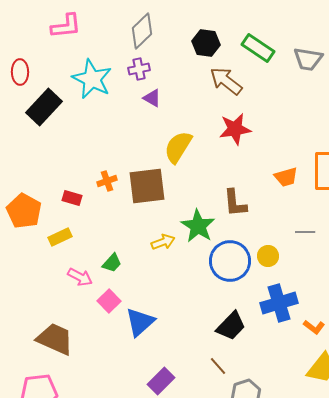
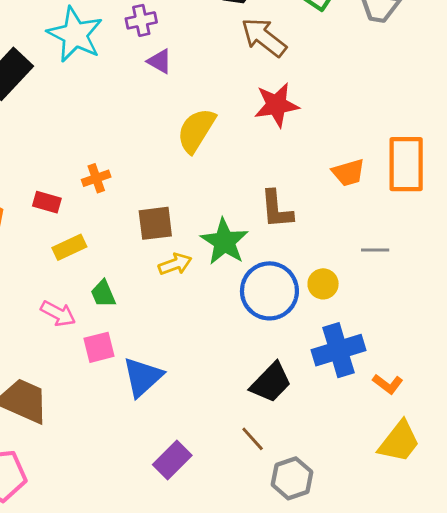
brown square: (147, 186) -> (155, 223), moved, size x0.7
yellow rectangle: (60, 237) -> (69, 247), moved
green trapezoid: (112, 263) -> (103, 294), turned 115
pink square: (109, 301) -> (99, 347), turned 30

